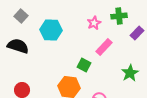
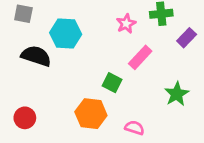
gray square: (21, 16) -> (23, 14), turned -32
black semicircle: (18, 46) -> (36, 56), moved

